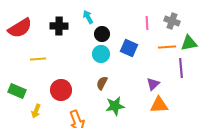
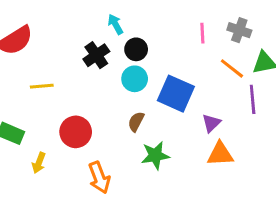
black cross: (59, 26) -> (96, 55), moved, turned -36
orange line: (167, 47) -> (232, 68), turned 42
blue square: (129, 48) -> (176, 94), moved, size x1.4

